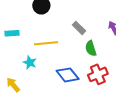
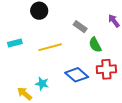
cyan star: (30, 63) -> (42, 84), moved
red cross: (98, 74) -> (106, 69), turned 30

